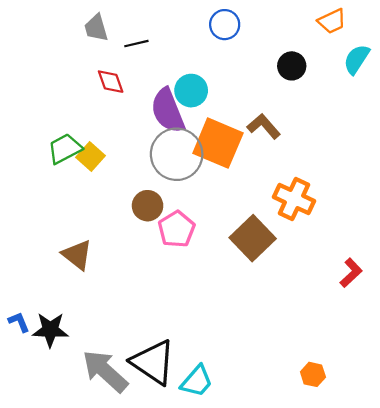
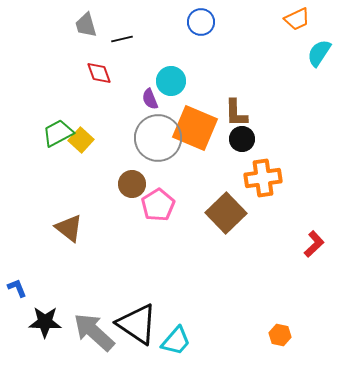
black circle: (292, 66) -> (242, 139), moved
purple semicircle: (168, 111) -> (150, 99), size x0.5
brown L-shape: (264, 126) -> (236, 113), turned -140
orange cross: (294, 199) -> (263, 178), turned -33
black star: (50, 330) -> (45, 322), moved

